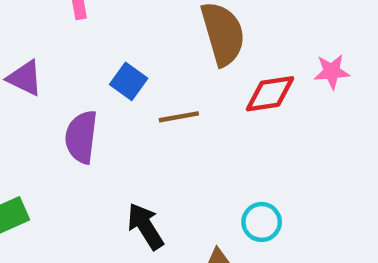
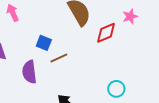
brown line: (179, 117) -> (59, 58), moved

